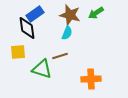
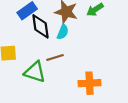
black diamond: (27, 28) -> (40, 26), moved

